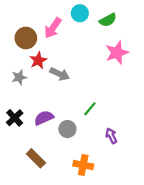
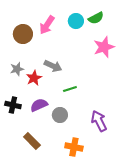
cyan circle: (80, 13) -> (76, 21), moved
red star: (38, 60) -> (34, 78), moved
green line: (90, 109) -> (70, 89), moved, turned 32
black cross: (15, 118) -> (13, 105), turned -35
purple arrow: (111, 136) -> (99, 121), size x1.5

